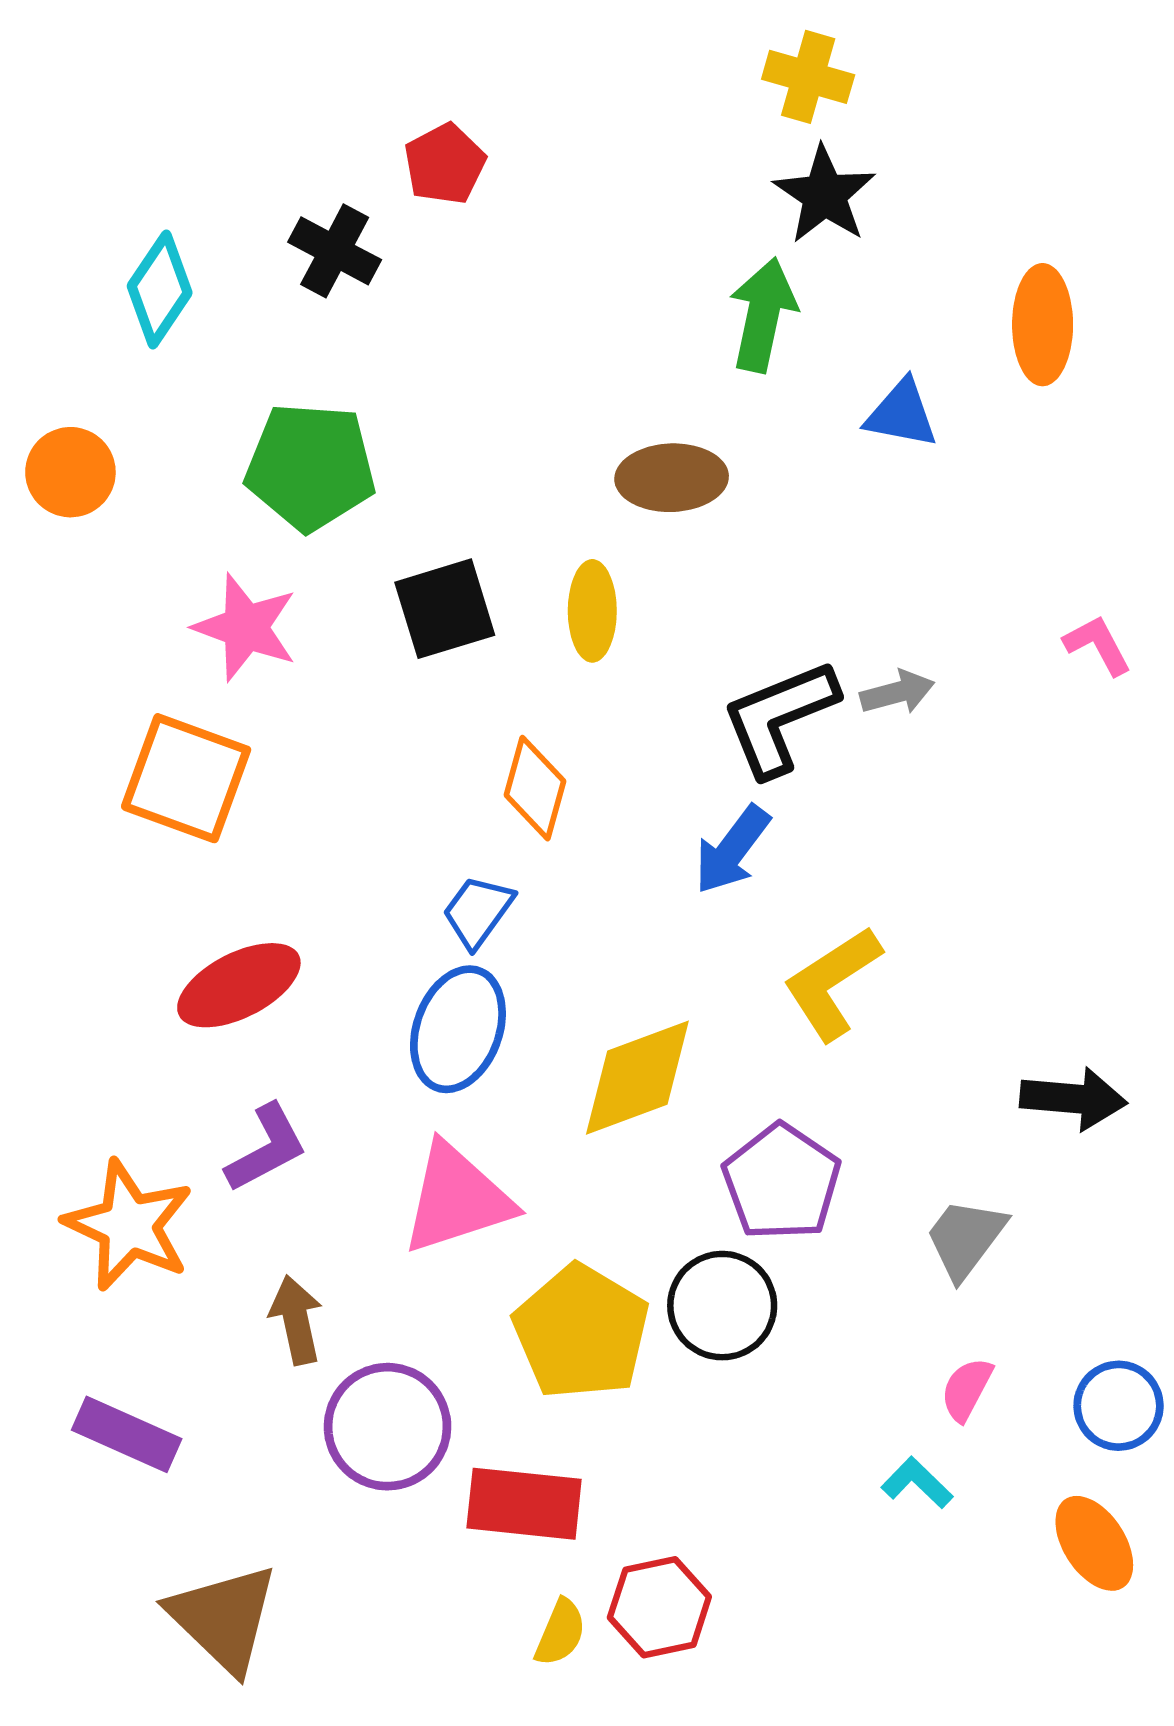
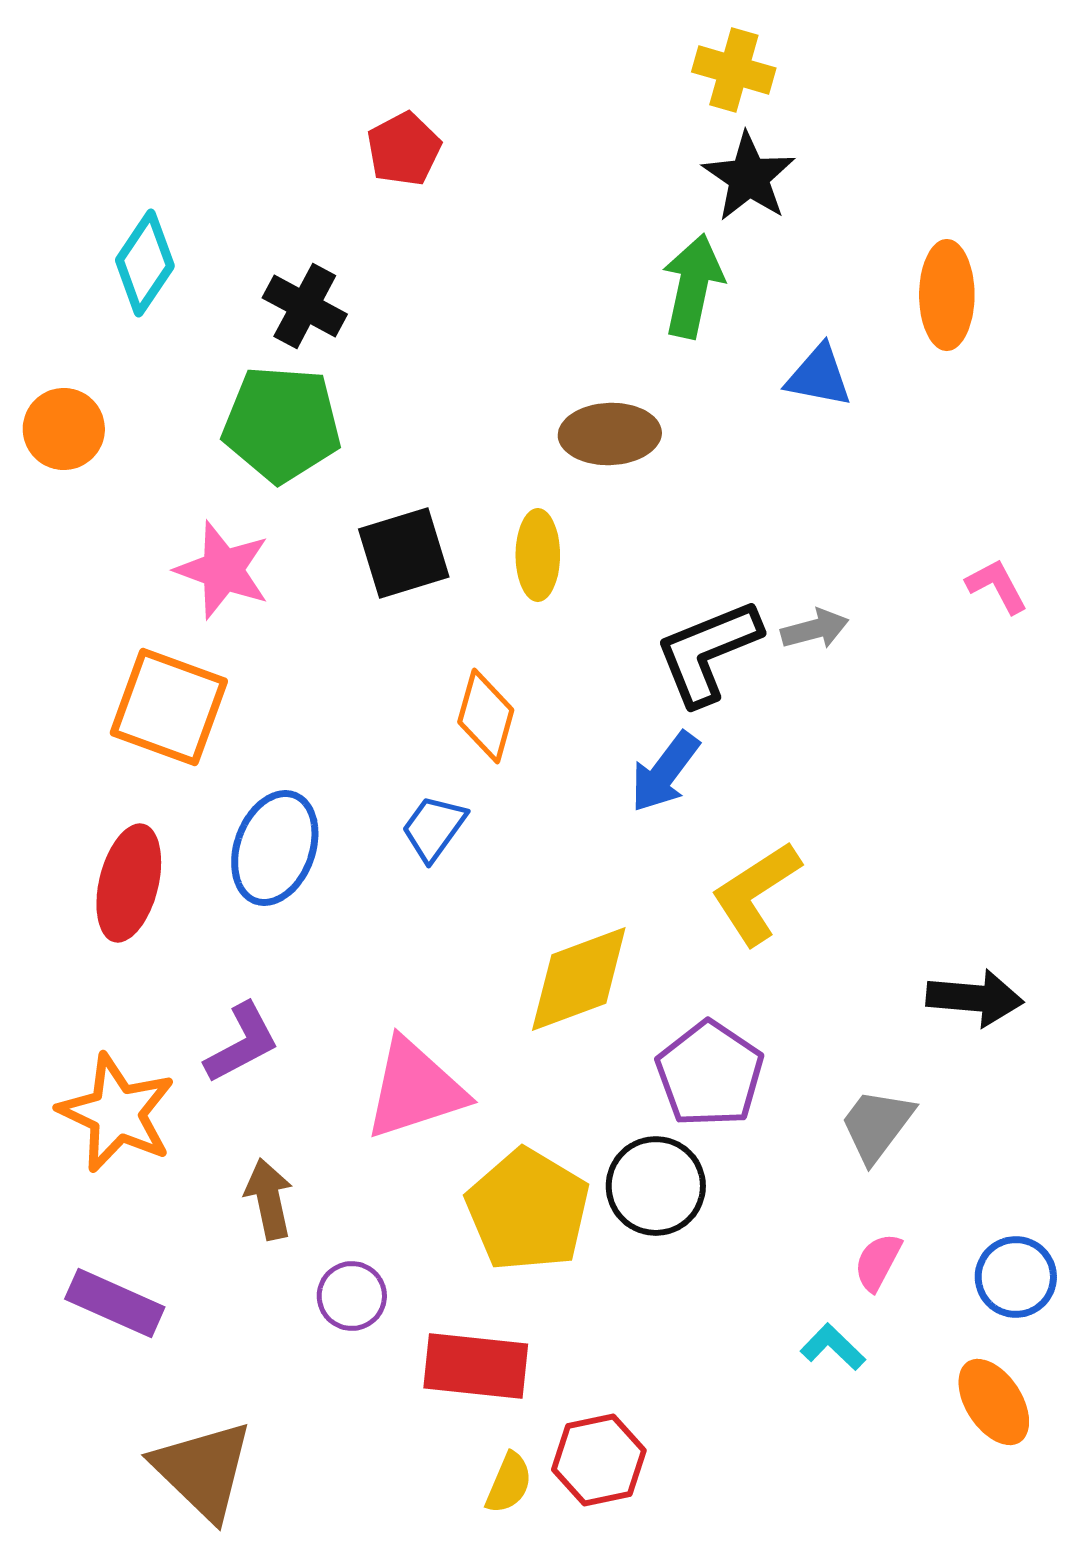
black cross: (335, 251) -> (305, 306), moved
red ellipse: (239, 985) -> (129, 883), moved, turned -49
blue ellipse: (458, 1029) -> (275, 848), moved
purple circle: (388, 1427) -> (352, 1296), size x0.6

